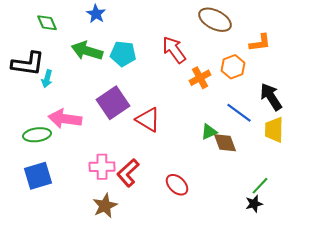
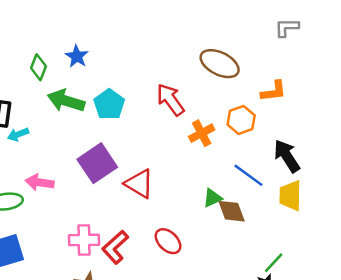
green diamond: (47, 23) -> (38, 67), moved, turned 45
cyan pentagon: (123, 54) -> (109, 104), turned 30
cyan arrow: (47, 79) -> (18, 134), turned 54
pink arrow: (65, 119) -> (40, 182), size x0.7
red ellipse: (177, 185) -> (168, 241), moved

